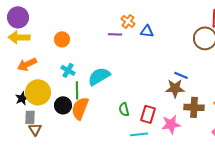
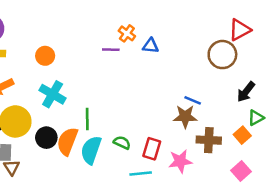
cyan cross: (68, 70) -> (53, 94), size x1.5
cyan semicircle: (99, 76) -> (91, 150), moved, turned -40
green line: (77, 90) -> (87, 119), moved
green semicircle: (124, 109) -> (122, 143), turned 128

